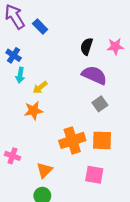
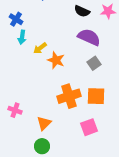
black semicircle: (87, 46) -> (82, 11), turned -84
orange star: (33, 111) -> (56, 60), moved, turned 30
pink square: (94, 175) -> (89, 127), turned -30

